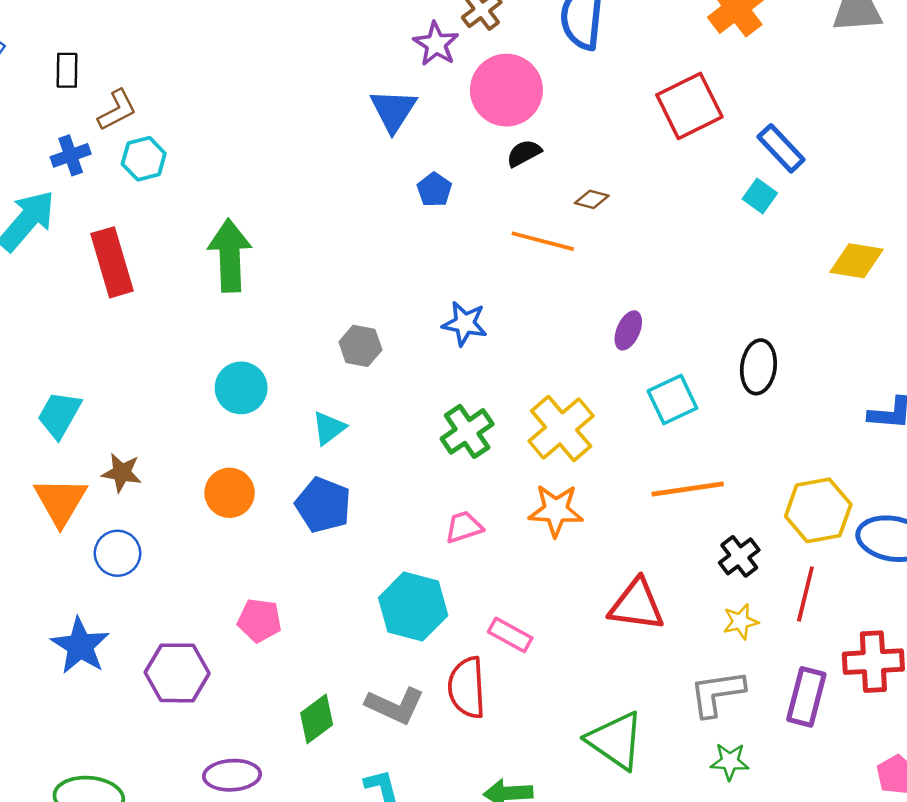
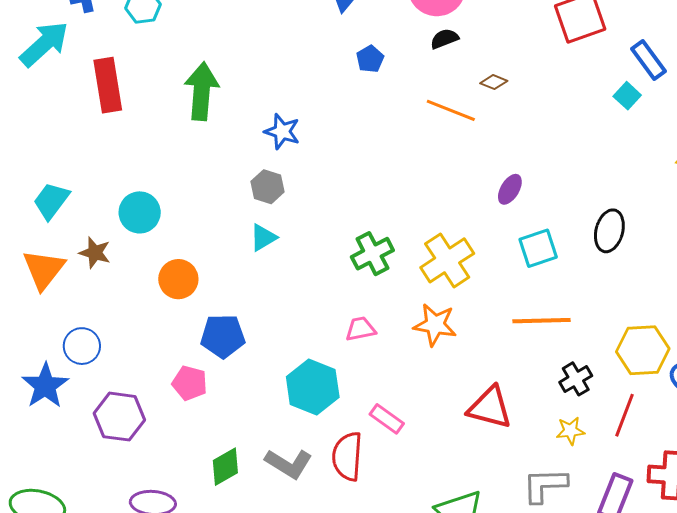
blue star: (465, 324) -> (282, 131), moved
gray hexagon: (360, 346) -> (268, 187), moved
cyan circle: (241, 388) -> (140, 212), moved
blue pentagon: (323, 505) -> (223, 336), moved, turned -30
blue circle: (118, 553) -> (82, 346), moved

